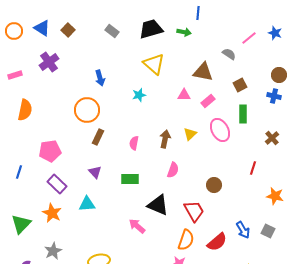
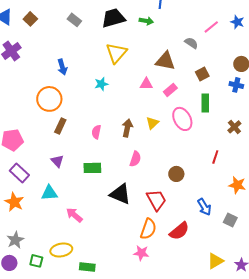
yellow triangle: (154, 64) -> (116, 53), turned 30
pink arrow: (137, 226) -> (74, 215), moved
blue arrow: (243, 230) -> (204, 207), moved

